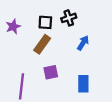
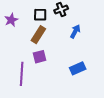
purple square: (51, 72) -> (40, 57), moved
blue rectangle: (83, 84) -> (78, 68), turned 70

